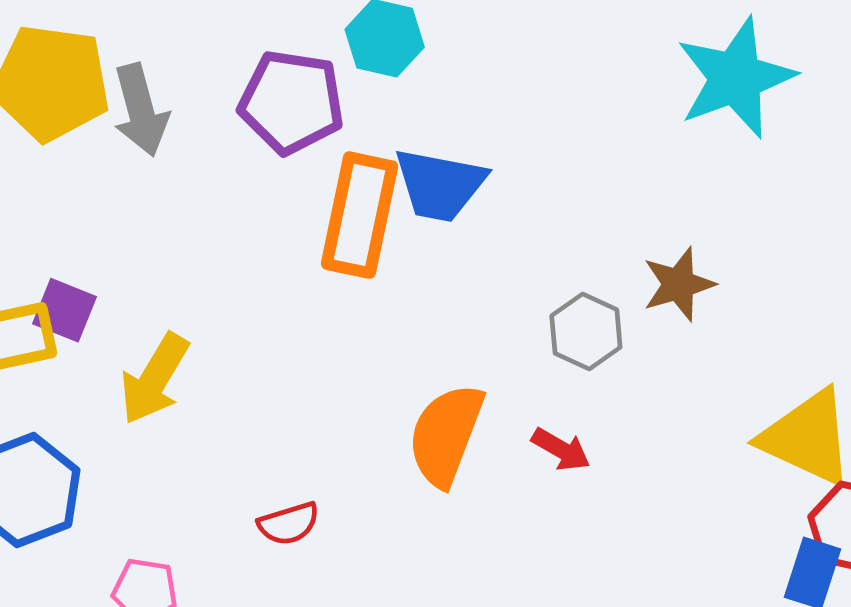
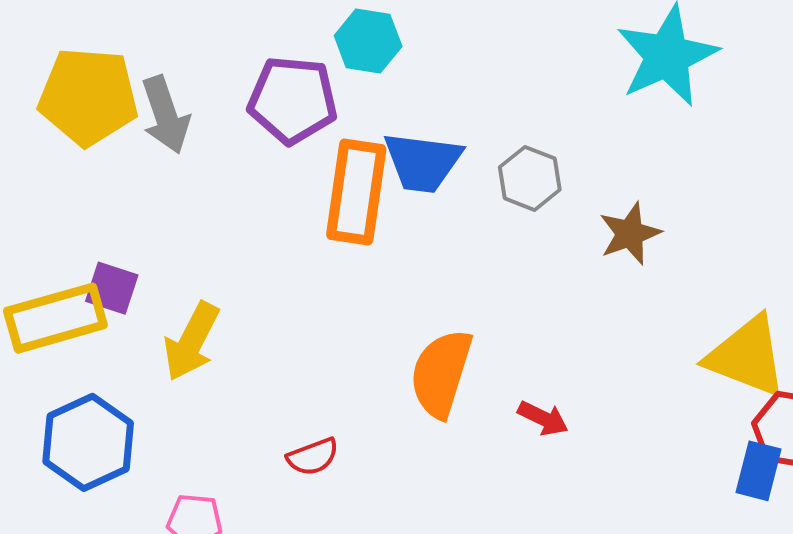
gray hexagon: (586, 332) -> (530, 178), moved
red arrow: (561, 449) -> (543, 418), moved

